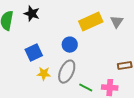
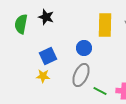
yellow rectangle: (91, 22) -> (105, 25), turned -65
yellow star: (44, 74) -> (43, 76), moved

